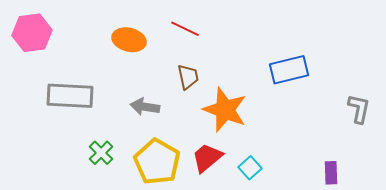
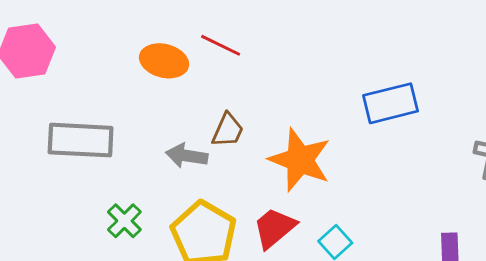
red line: (185, 29) -> (221, 45), moved
brown trapezoid: (188, 77) -> (228, 130), moved, turned 36

